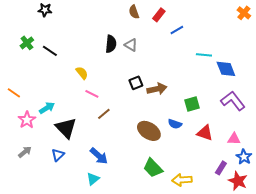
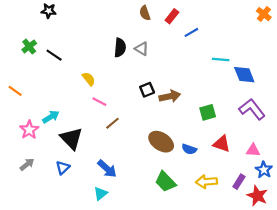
orange line: (14, 93) -> (15, 91), moved
blue semicircle: (175, 124) -> (189, 149), moved
yellow arrow: (182, 180) -> (207, 182), moved

